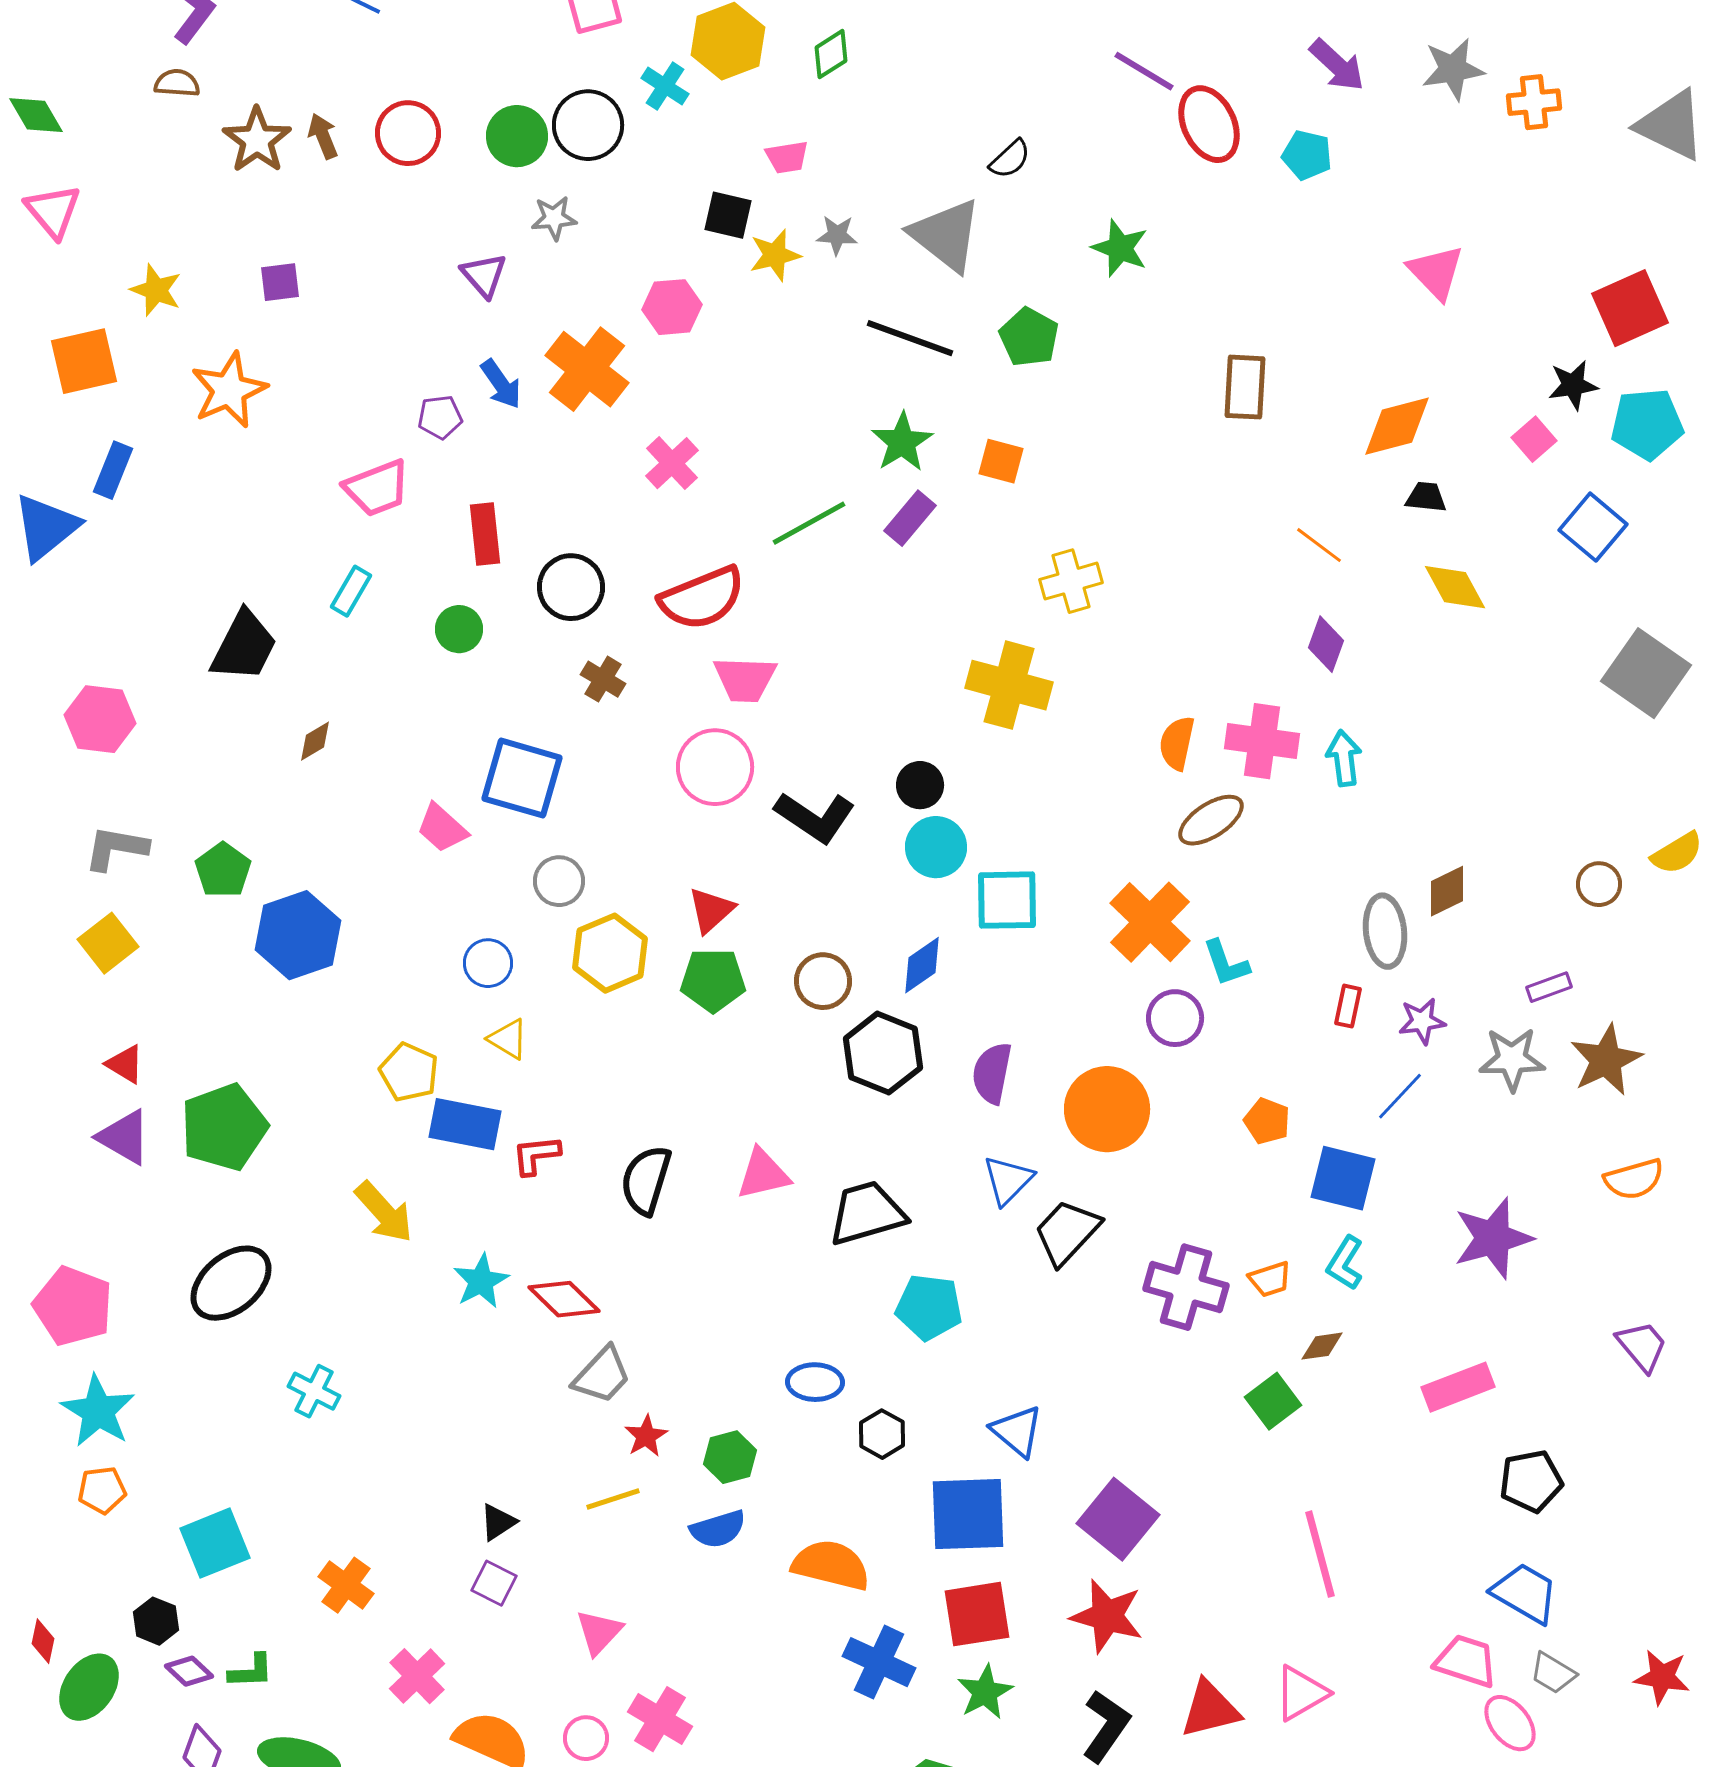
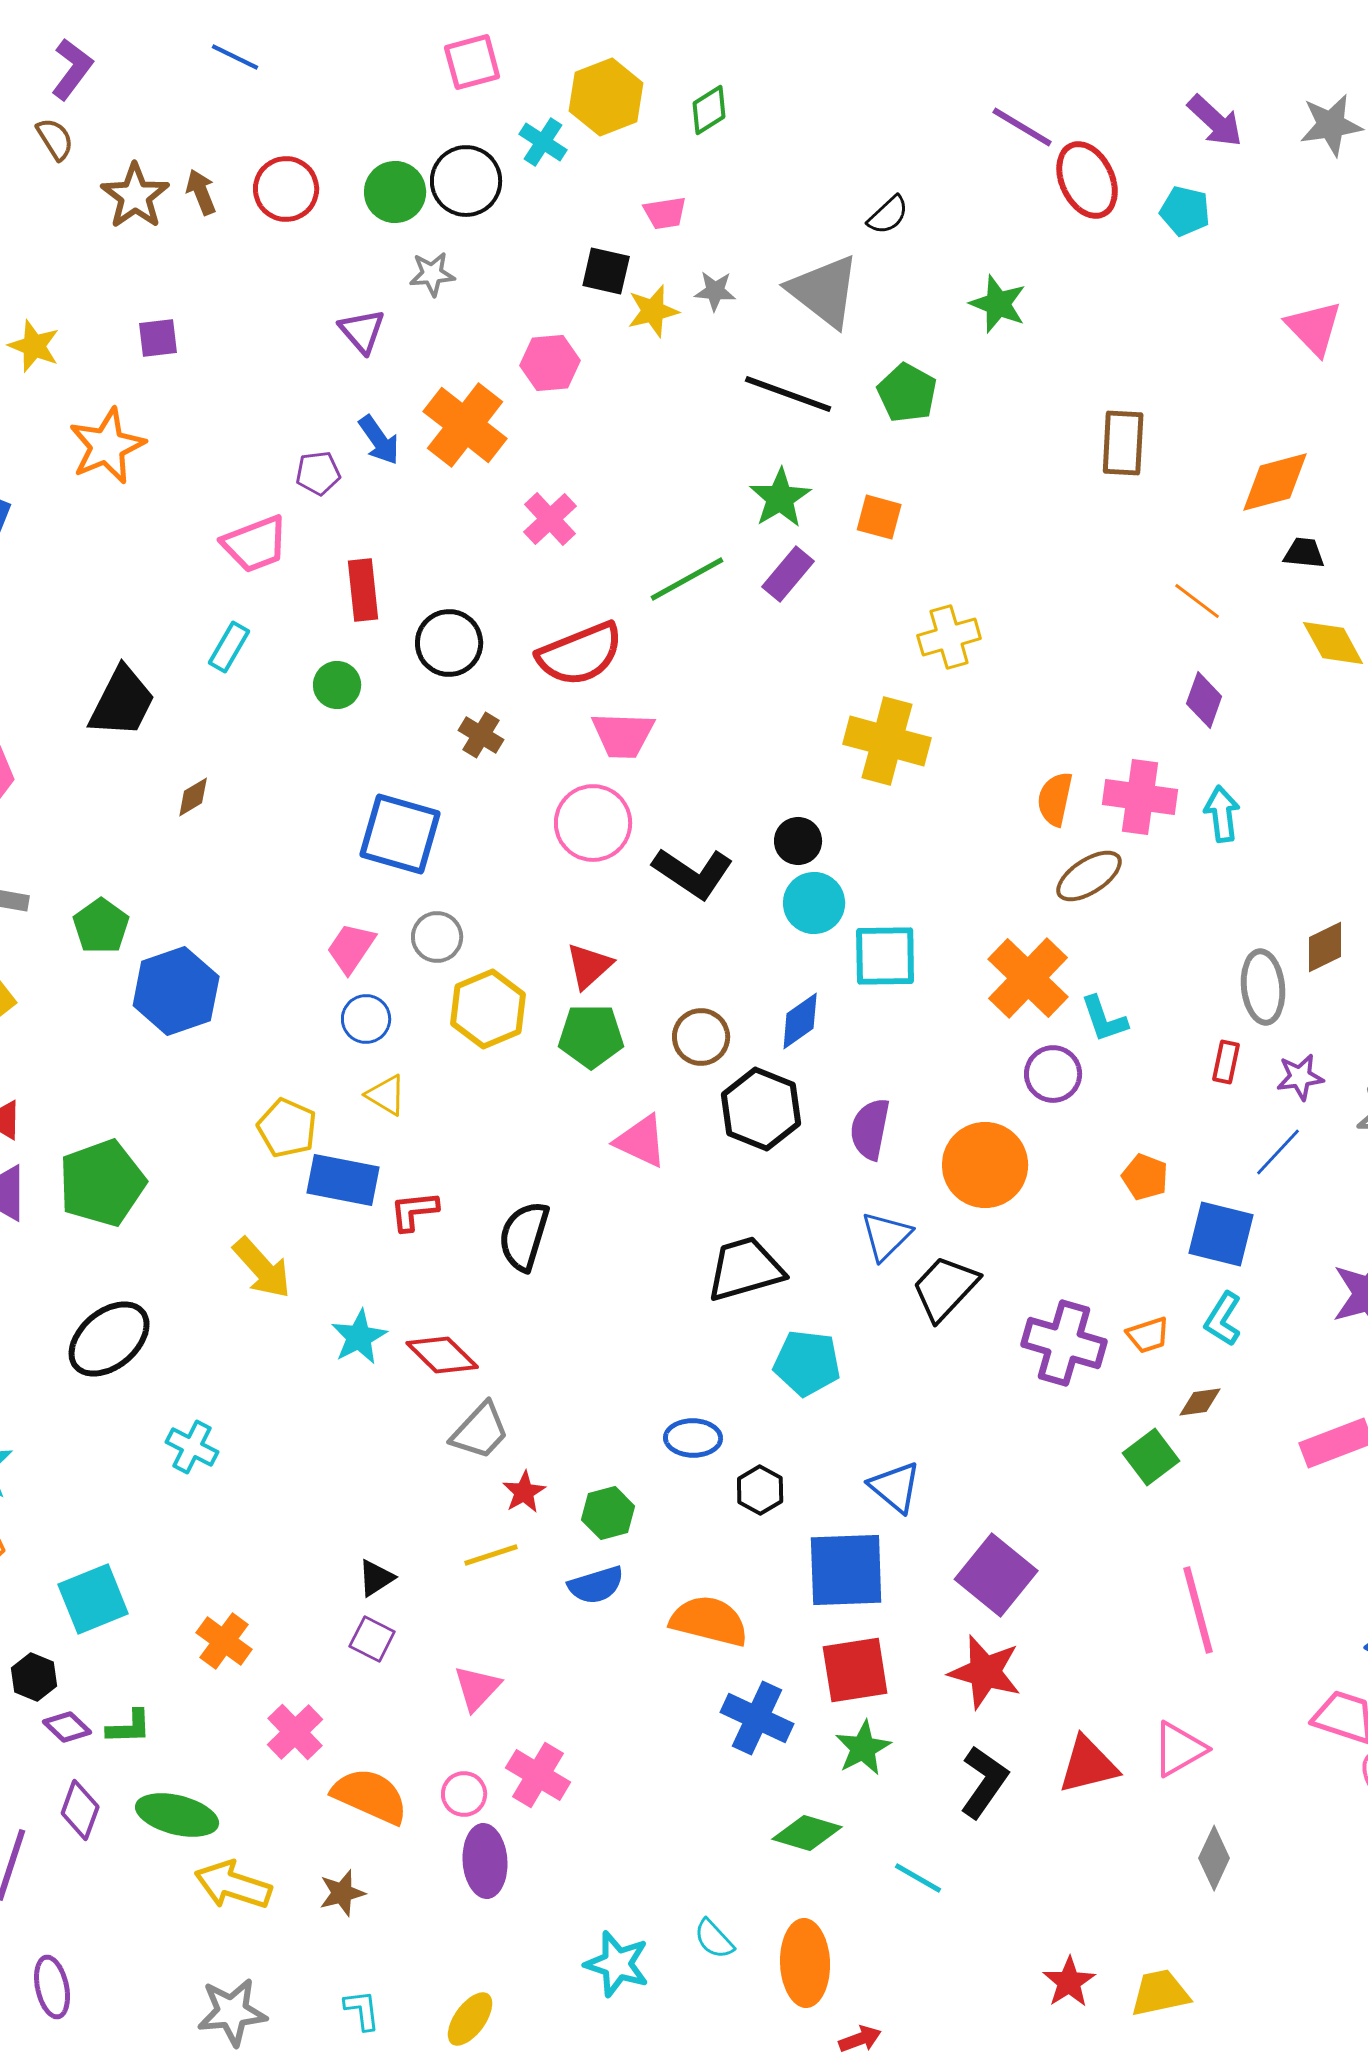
brown semicircle: (177, 83) -> (55, 139), turned 54
pink trapezoid: (442, 828) -> (351, 948), moved, turned 82
pink triangle: (763, 1174) -> (641, 1141), moved, turned 38

